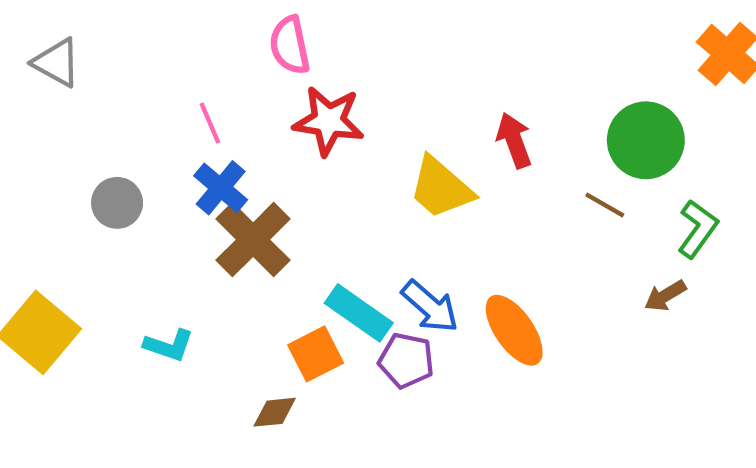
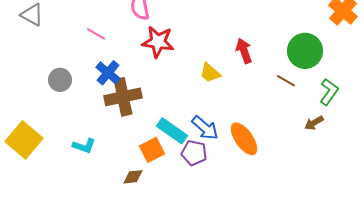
pink line: (210, 123) -> (96, 34), moved, turned -36
yellow trapezoid: (441, 188) -> (210, 73), size x0.7
brown cross: (253, 240) -> (123, 97), turned 33

